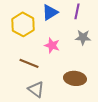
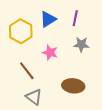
brown line: (29, 63) -> (27, 71), turned 30

